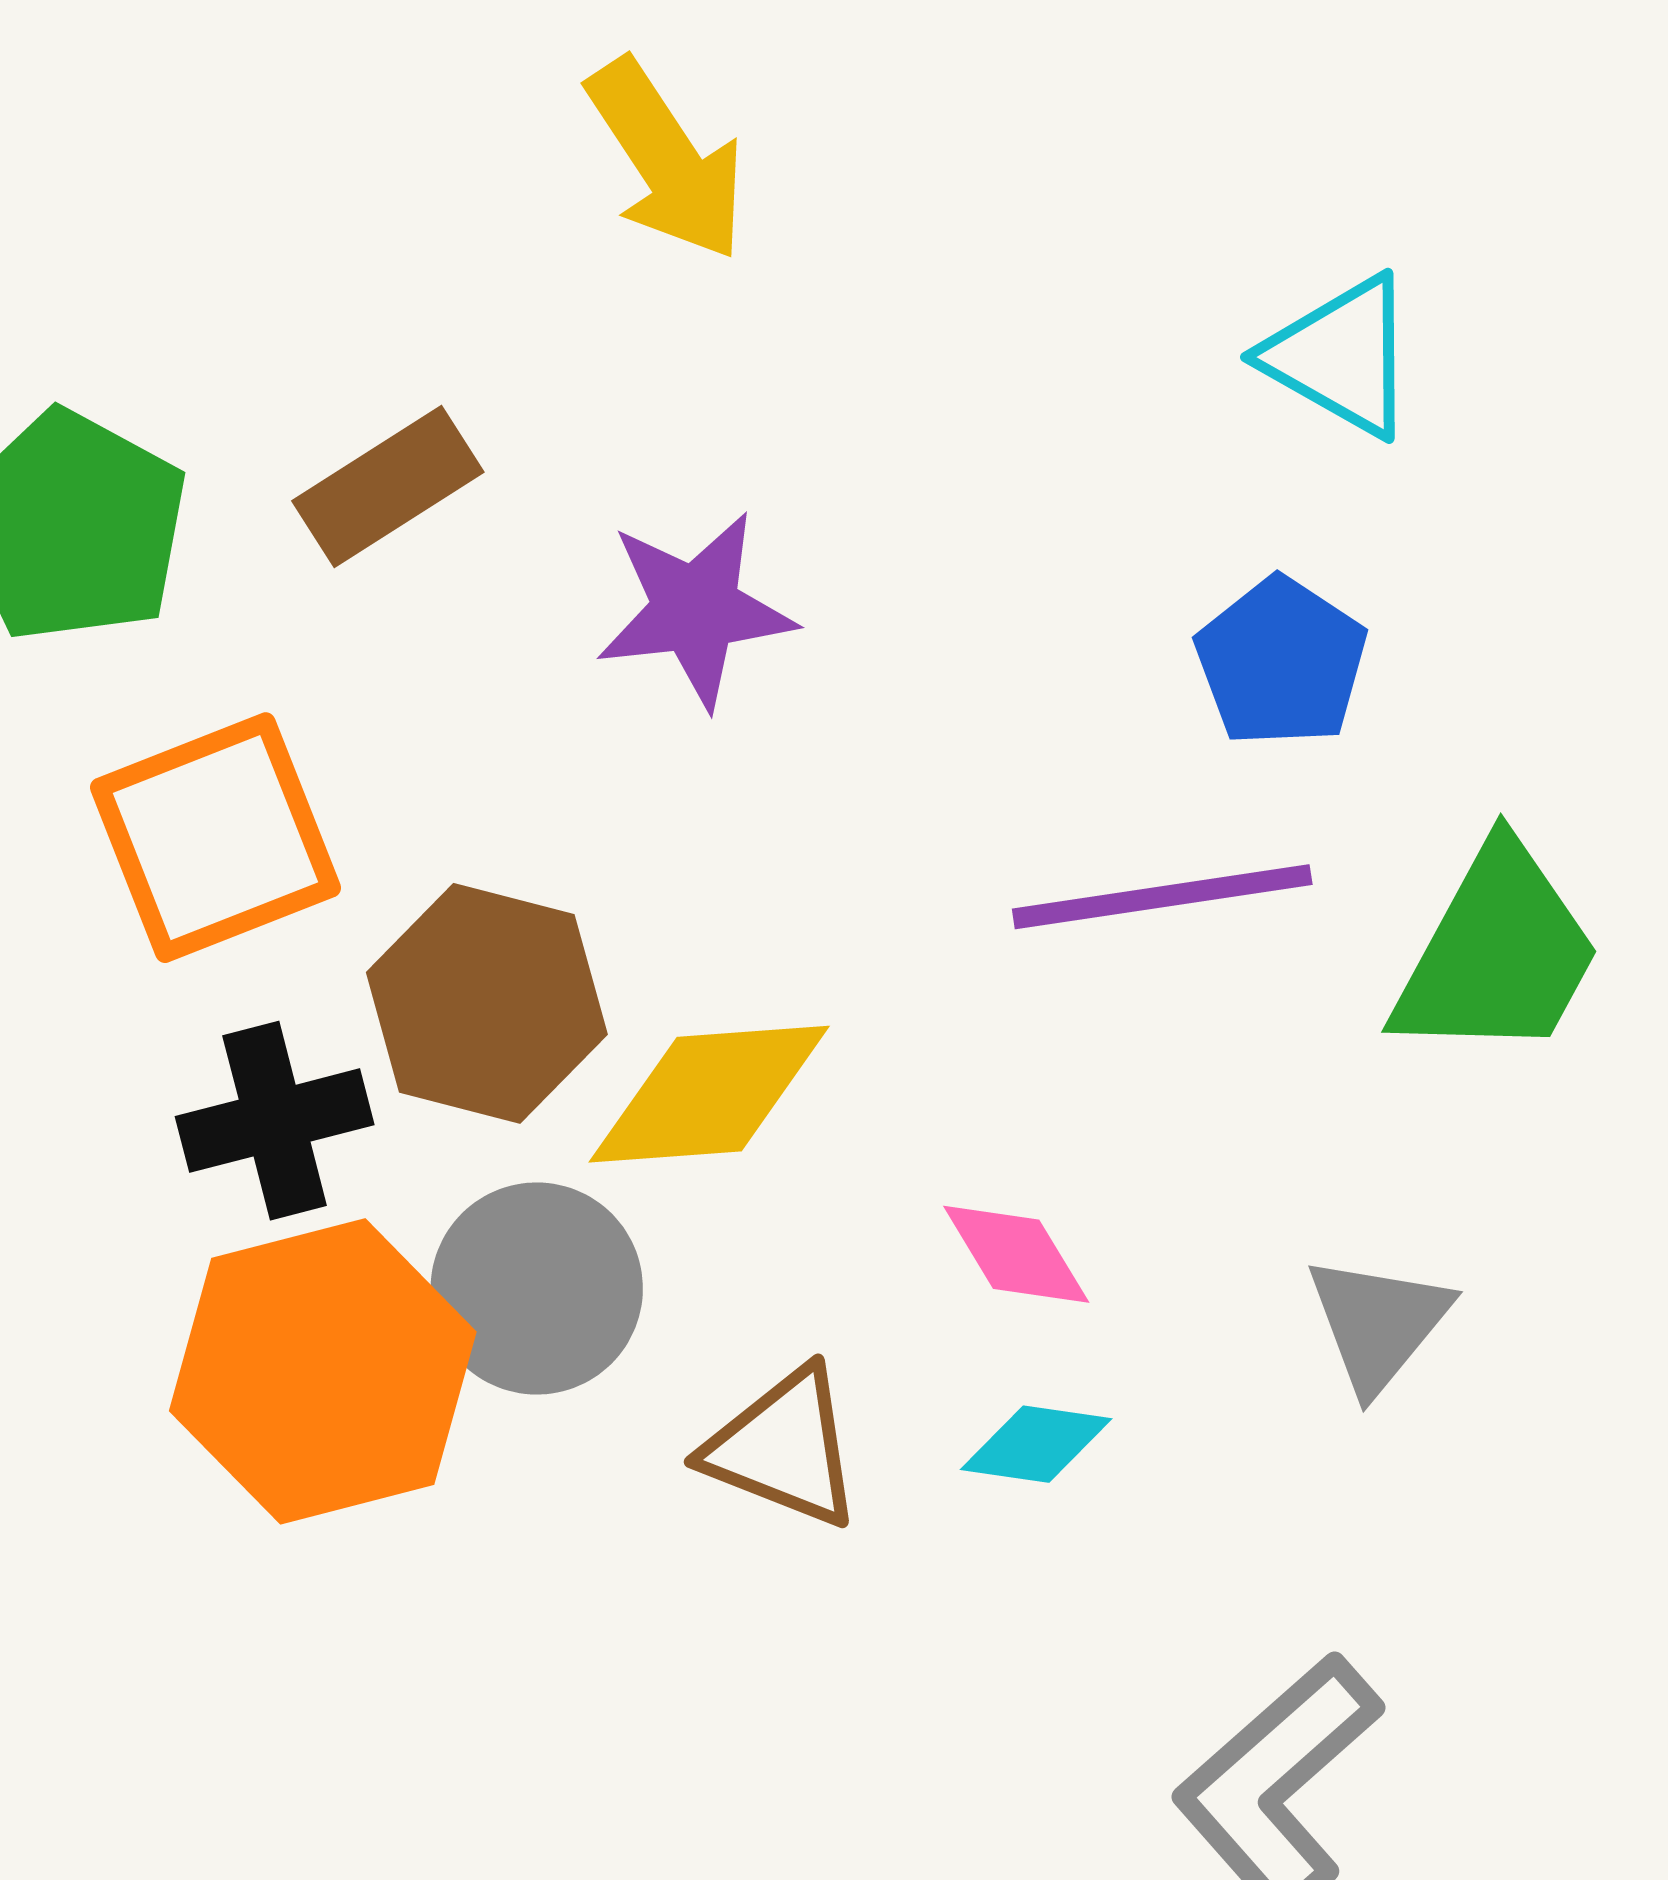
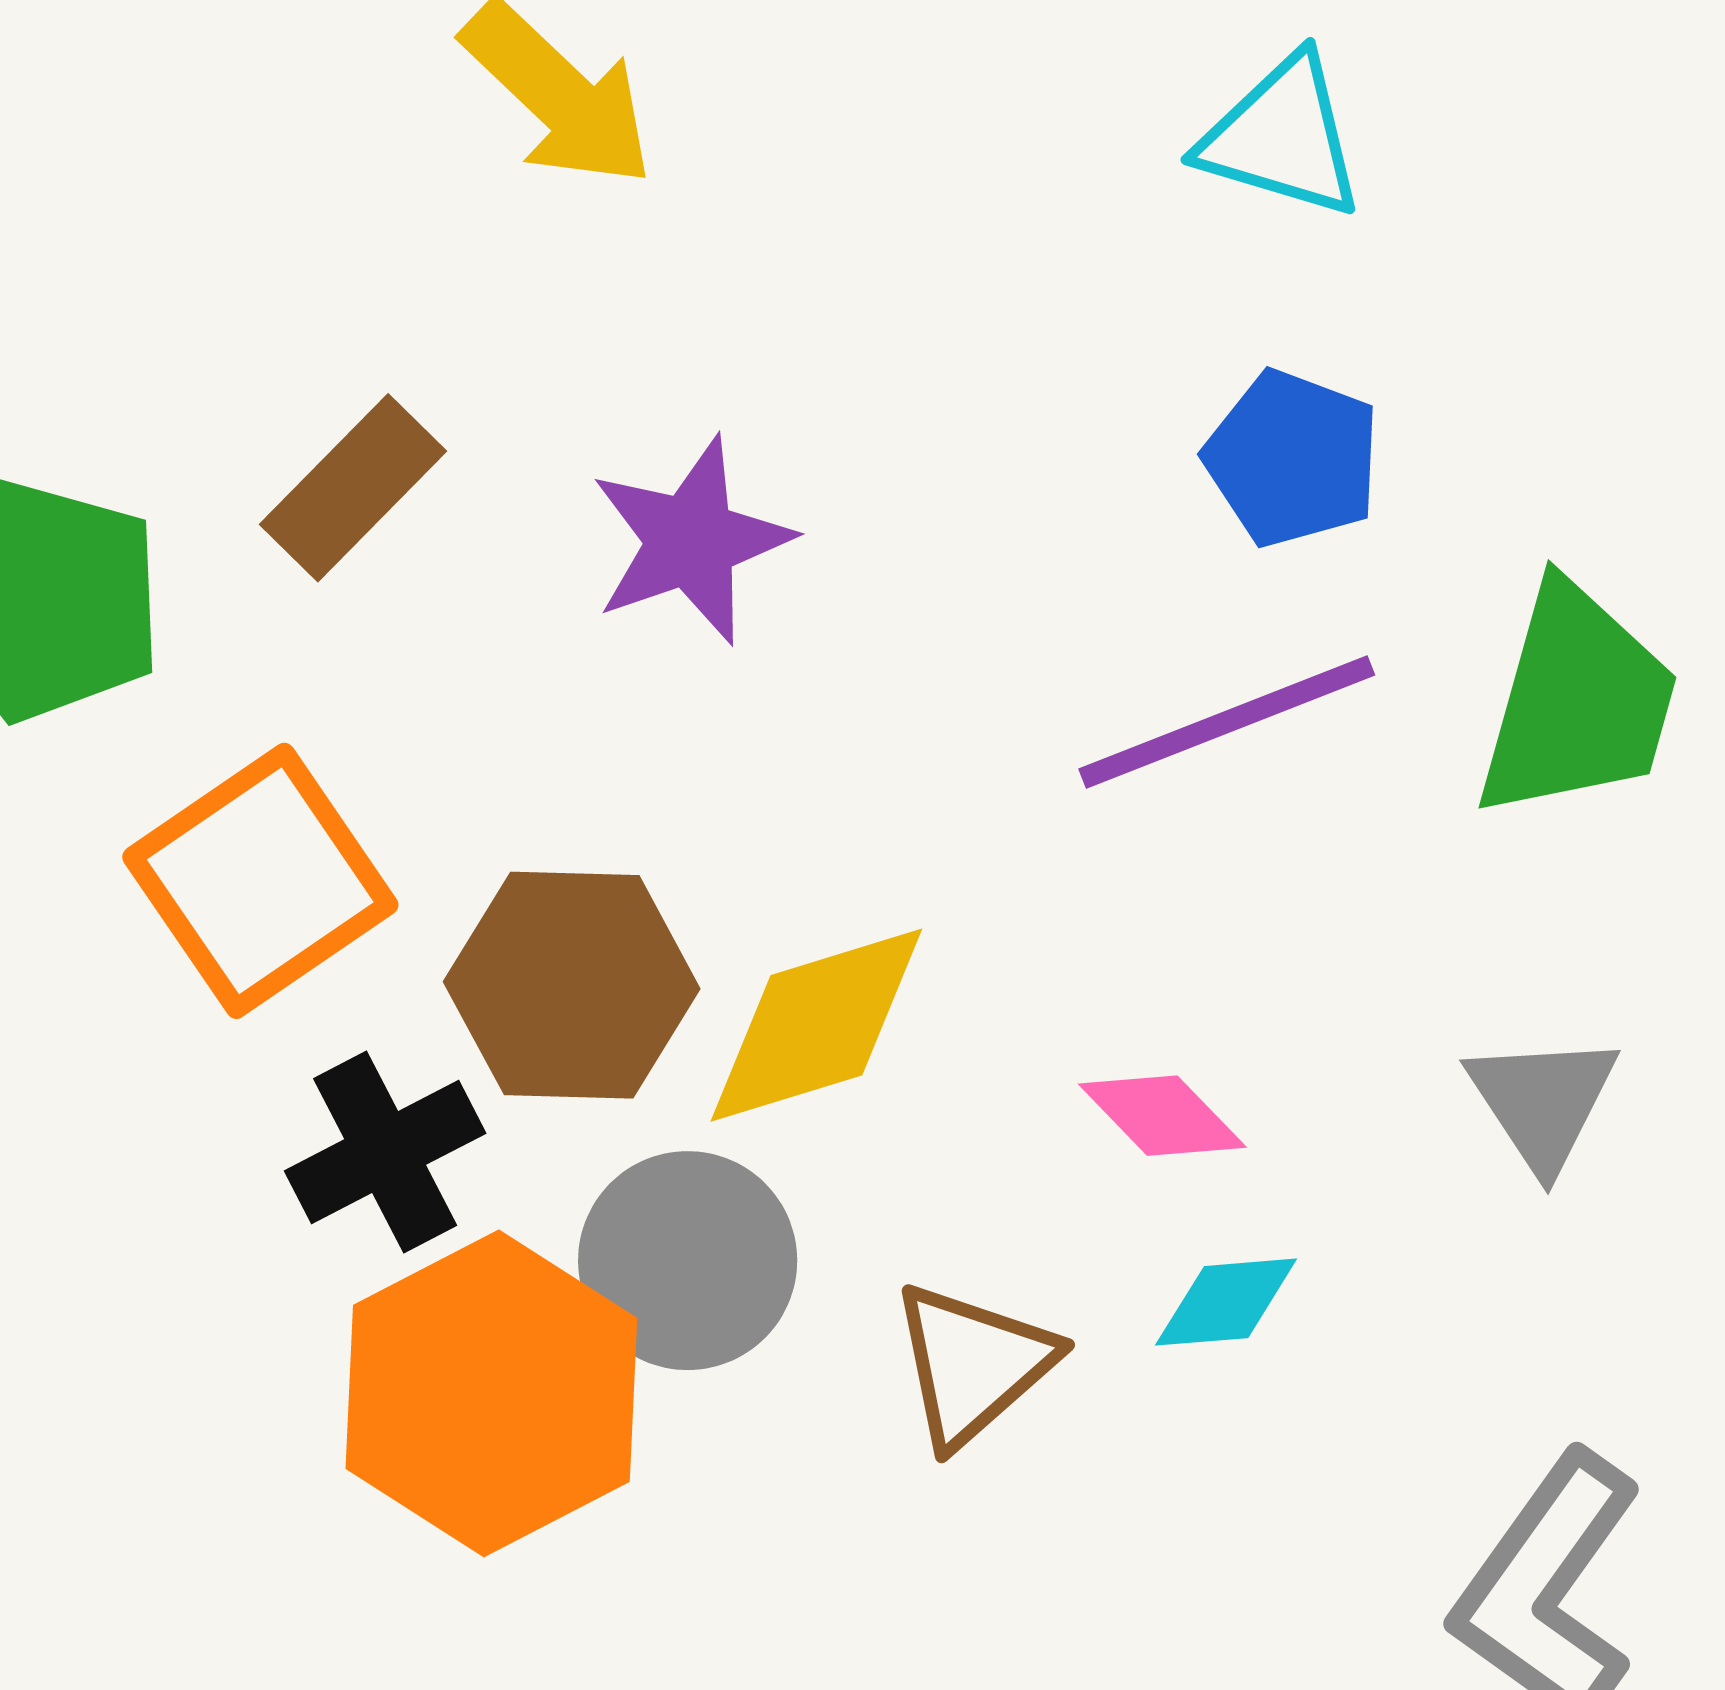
brown triangle: (784, 1448) -> (973, 1364), turned -50

